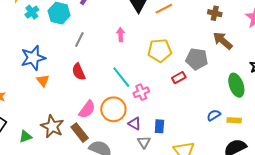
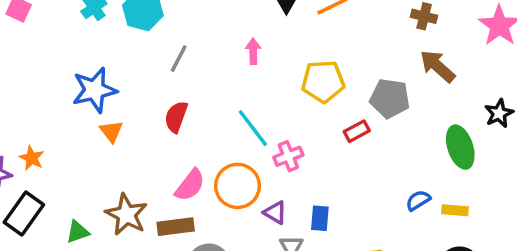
red semicircle: (79, 72) -> (176, 117), turned 42
brown rectangle: (80, 133) -> (176, 227), turned -60

